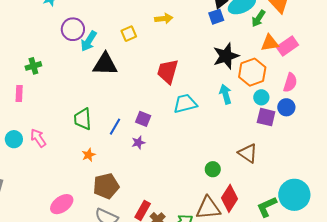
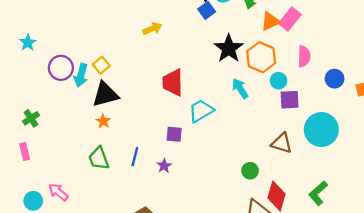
yellow square: (129, 34) -> (101, 65), moved
blue circle: (286, 107) -> (335, 79), moved
purple square: (143, 119) -> (174, 134), moved
orange star: (89, 155) -> (103, 121), moved
cyan circle: (294, 195) -> (321, 130), moved

